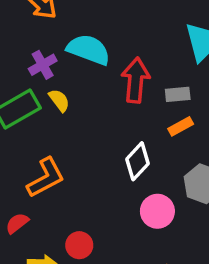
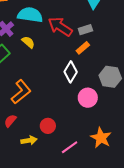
red arrow: (136, 80) -> (60, 27), turned -50
yellow semicircle: (59, 100) -> (28, 42), moved
orange rectangle: (181, 126) -> (83, 48), moved

